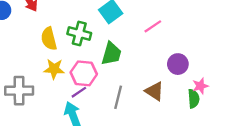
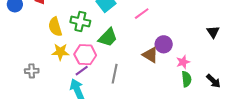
green trapezoid: (111, 54) -> (108, 37), turned 30
gray cross: (19, 91) -> (32, 71), size x0.6
brown triangle: (154, 91) -> (150, 55), moved
green semicircle: (194, 99) -> (186, 79), moved

